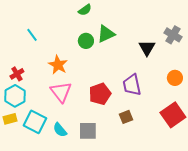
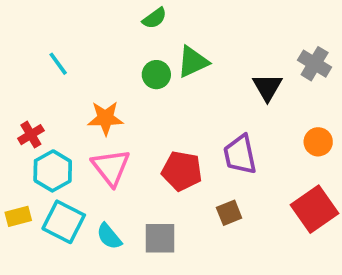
orange star: (58, 65) -> (105, 118), turned -30
red pentagon: (100, 94) -> (182, 171), turned 30
cyan hexagon: (15, 96) -> (53, 171), moved

